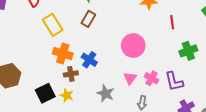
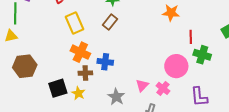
pink circle: (133, 46) -> (176, 66), moved
green cross: (188, 51) -> (202, 55), moved, turned 30
blue cross: (89, 60) -> (105, 62), turned -35
purple L-shape: (174, 81) -> (199, 97), moved

